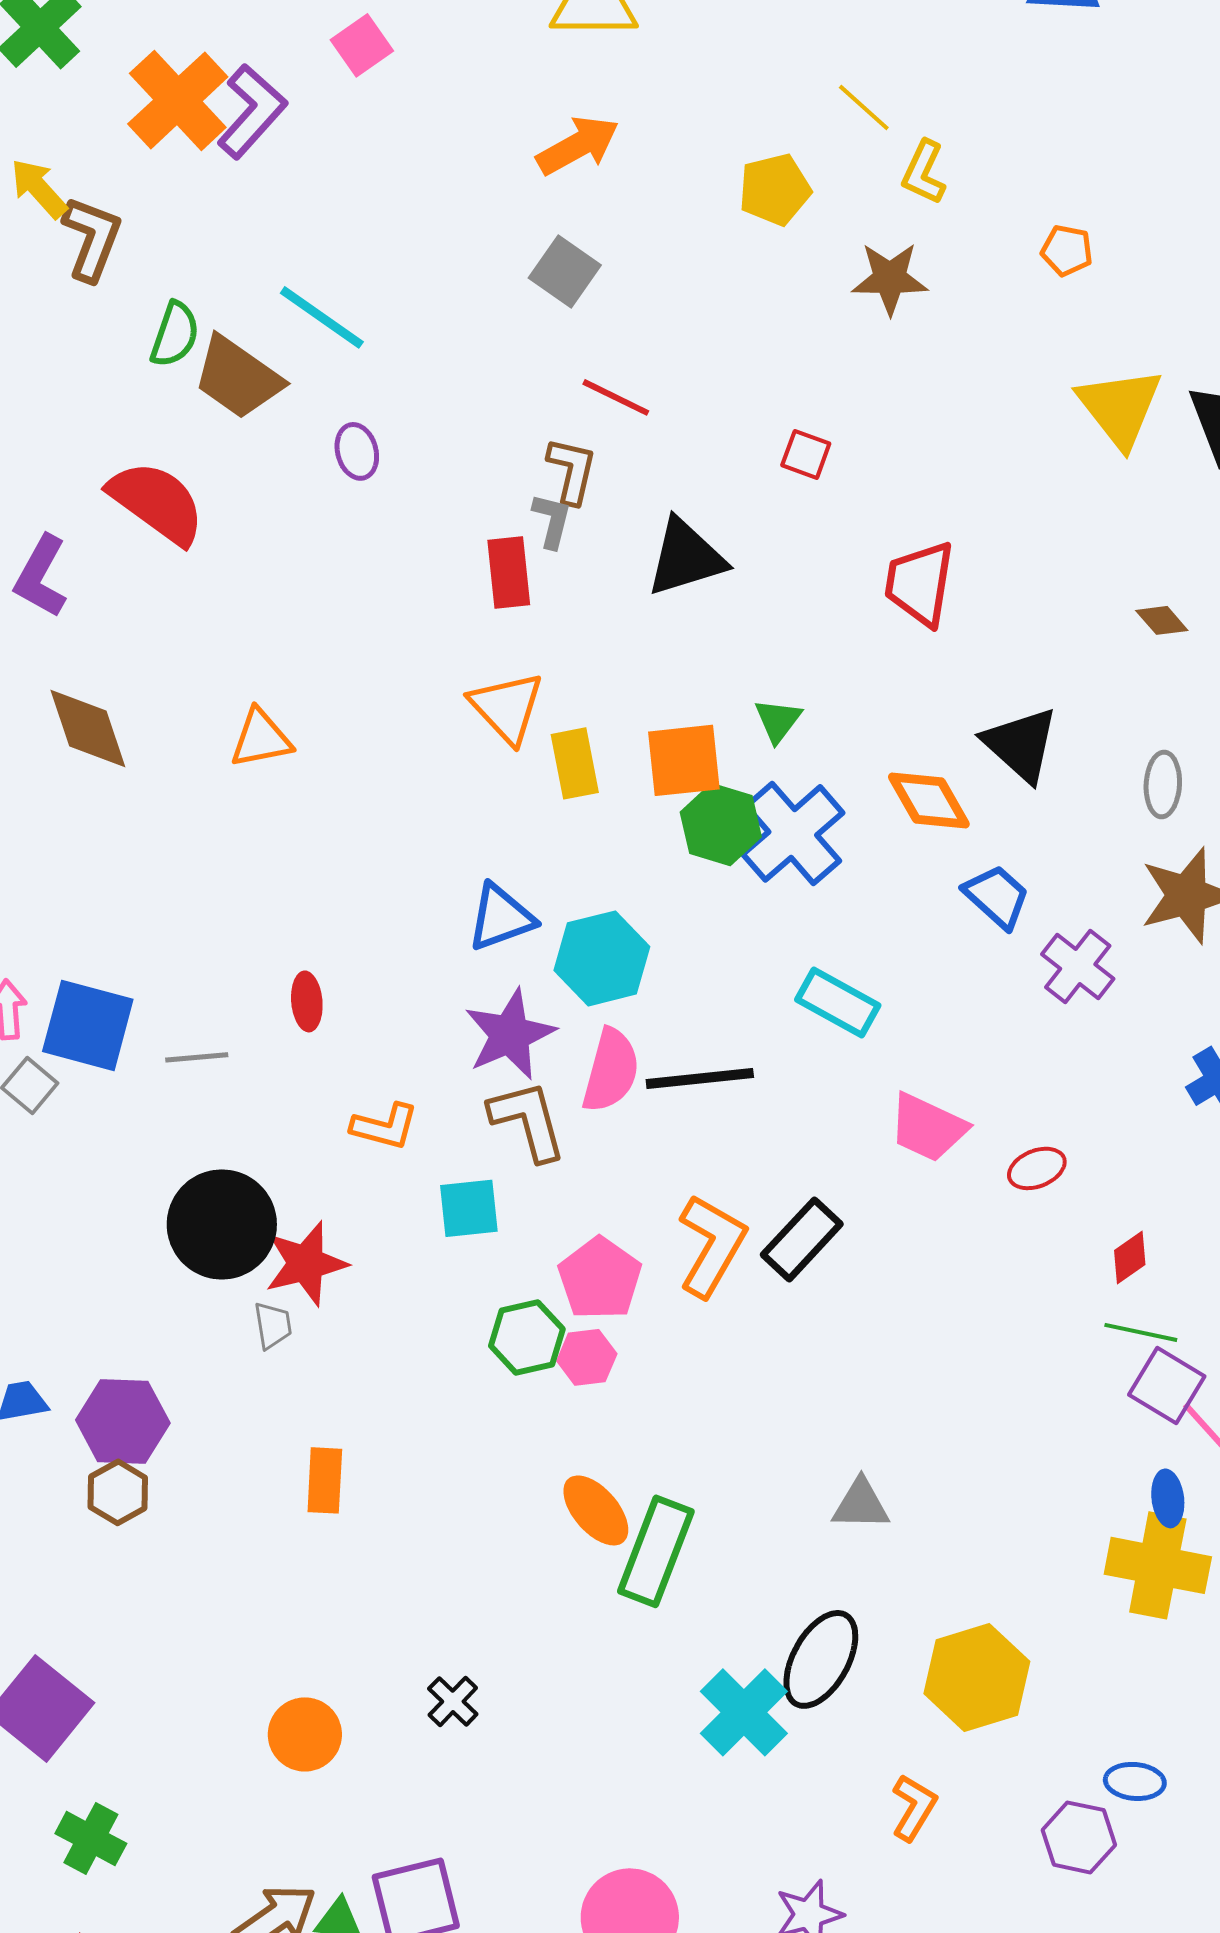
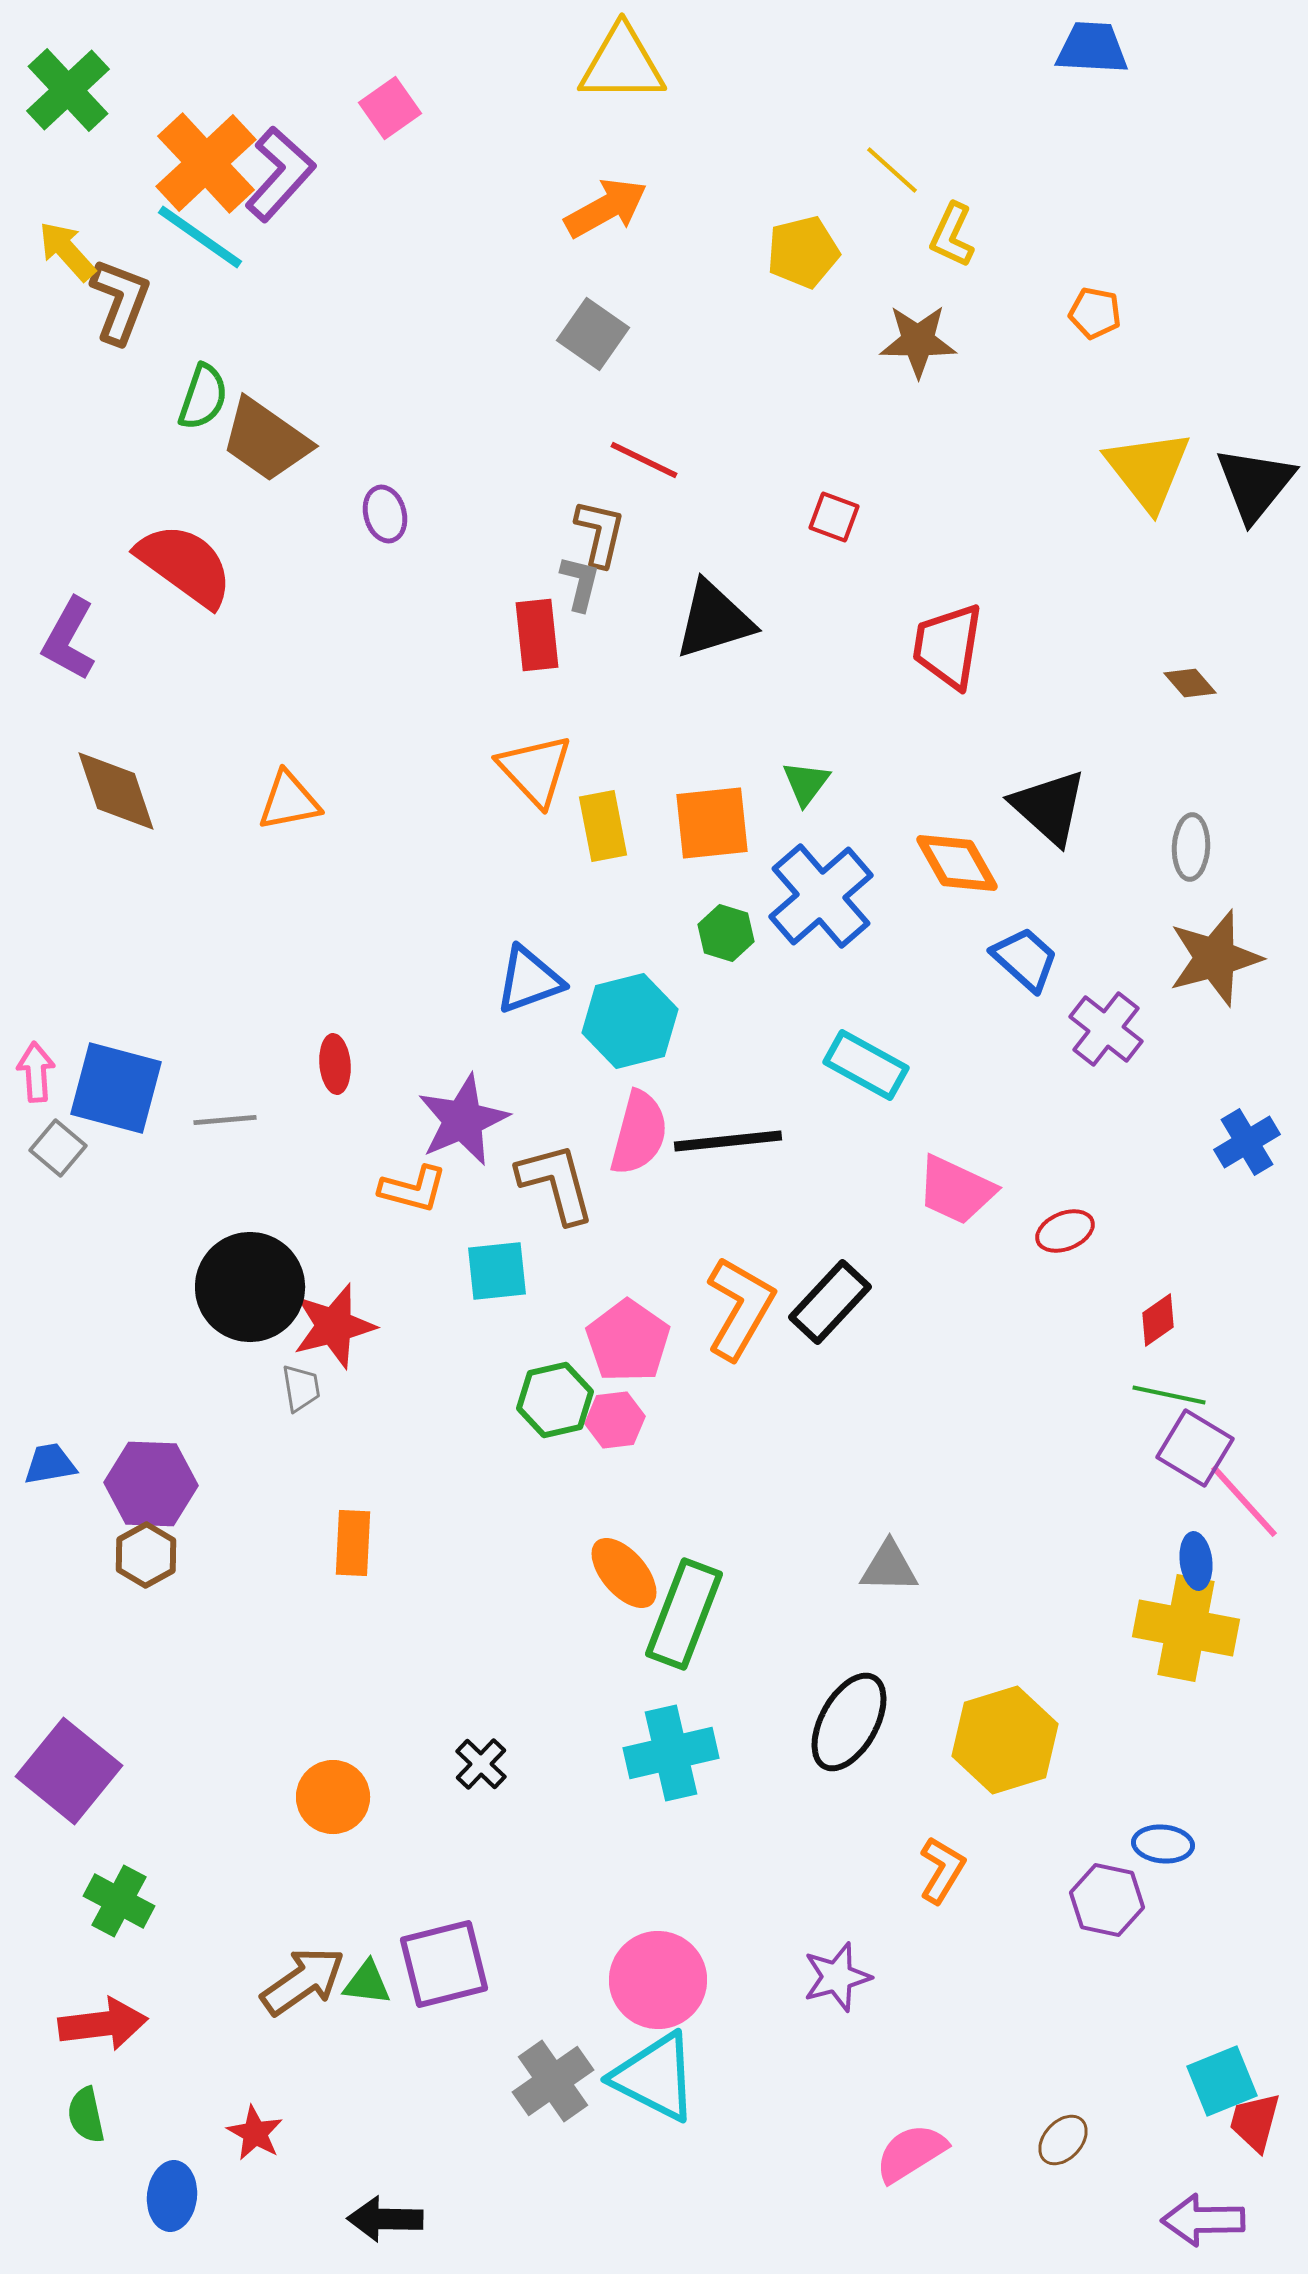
cyan line: (322, 317) -> (200, 237), moved
green hexagon: (721, 824) -> (726, 933), moved, size x0.7
purple star: (510, 1034) -> (463, 1120), moved
cyan cross: (744, 1712) -> (671, 1753), moved, turned 32

